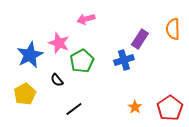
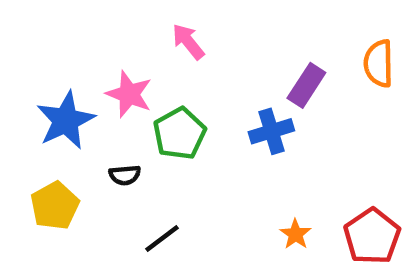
pink arrow: (86, 19) -> (188, 42), turned 66
black semicircle: (57, 80) -> (125, 175), turned -56

